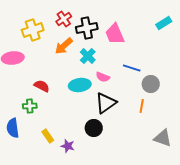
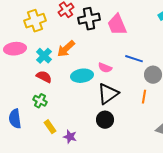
orange arrow: (64, 46) -> (66, 49), moved
cyan cross: (88, 56) -> (44, 56), moved
green cross: (30, 106) -> (40, 101), moved, turned 32
black circle: (94, 128) -> (105, 120), moved

